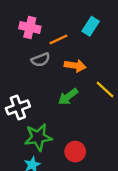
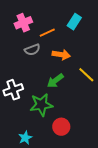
pink cross: (30, 27) -> (23, 23), turned -36
green star: (38, 137) -> (41, 105), moved

